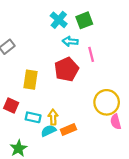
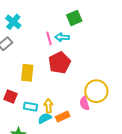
cyan cross: (59, 20) -> (13, 22), moved
pink line: (91, 54) -> (49, 38), moved
pink semicircle: (116, 122) -> (84, 103), moved

